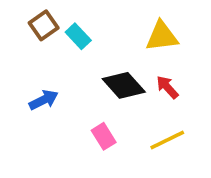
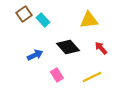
red arrow: (167, 87) -> (101, 48), moved
blue arrow: (44, 100) -> (35, 55), moved

